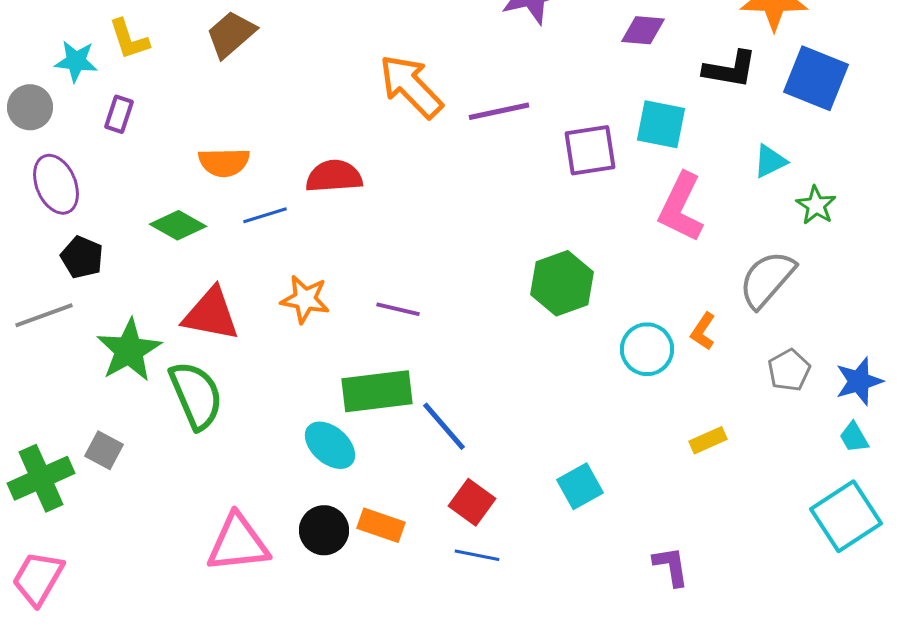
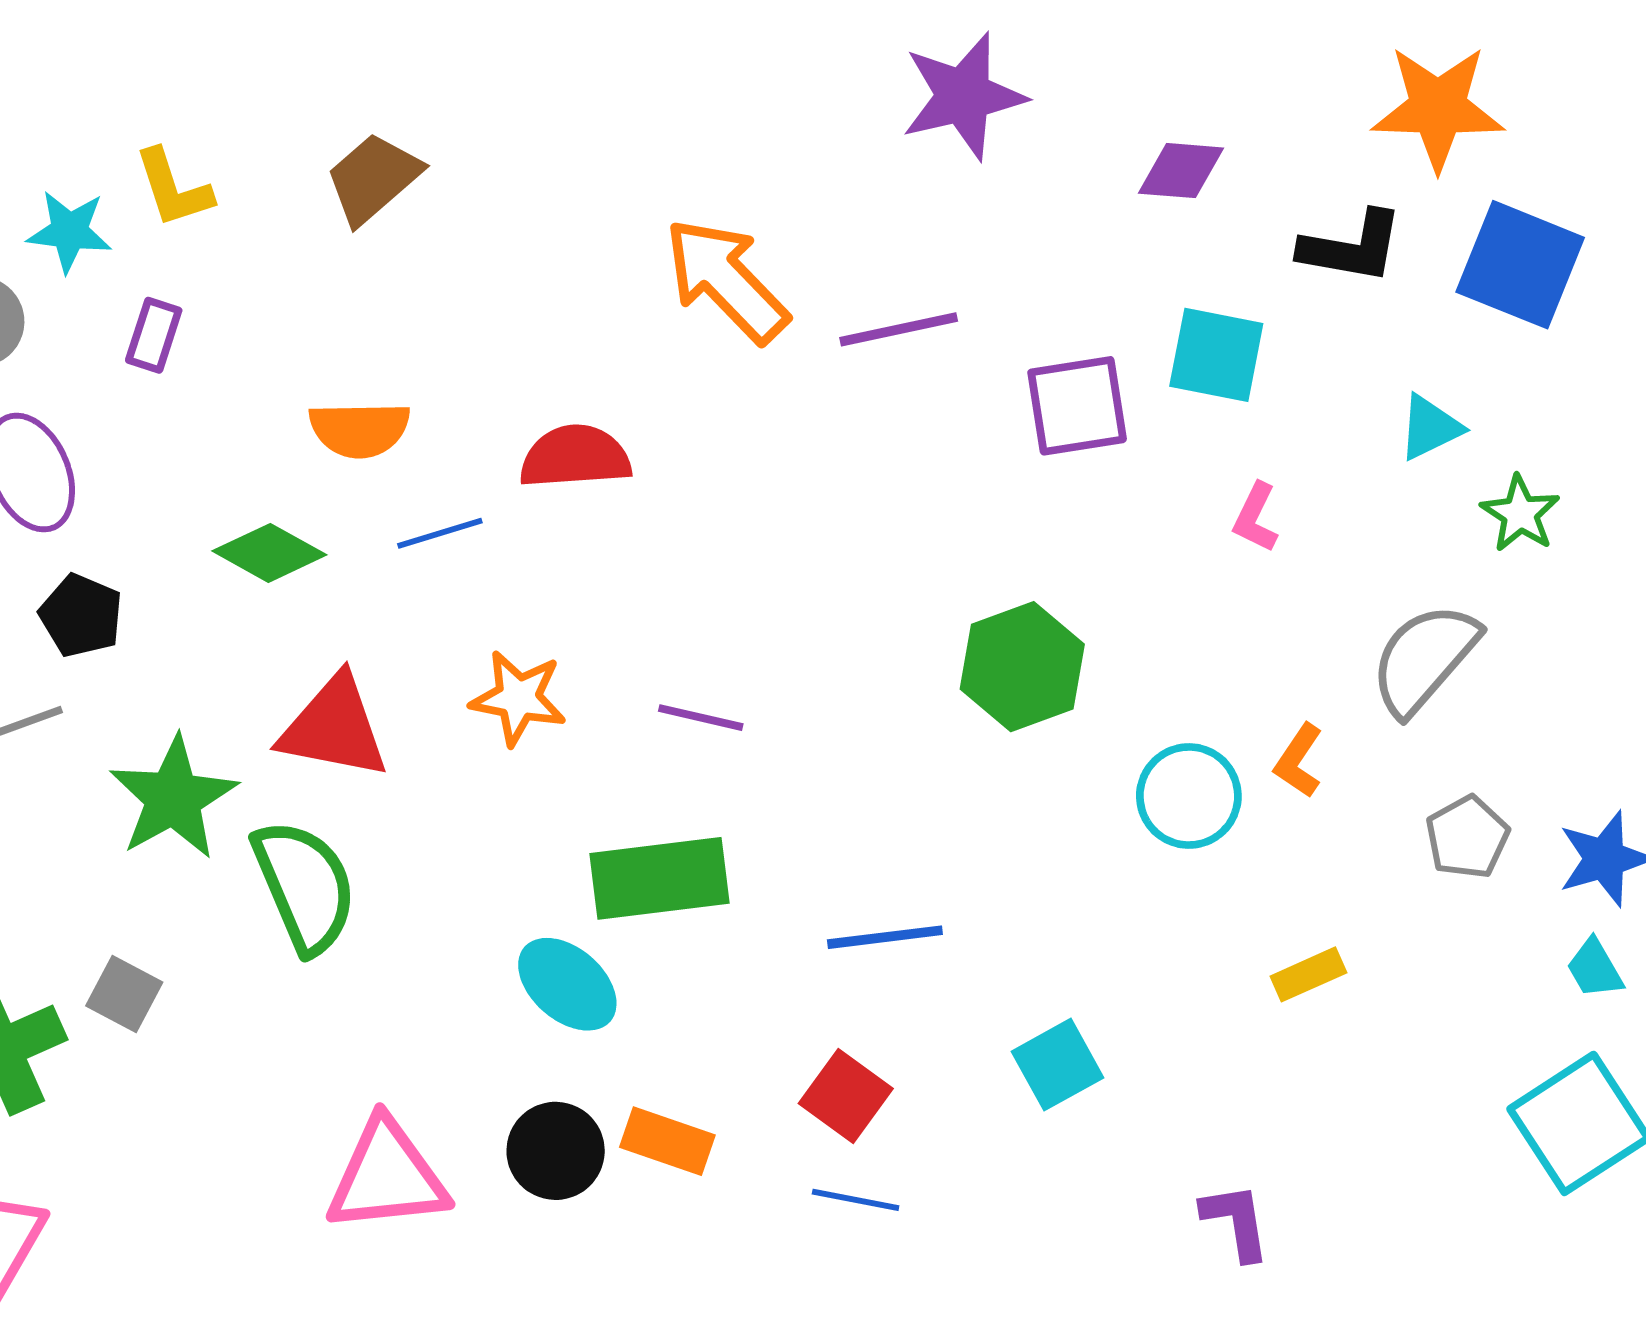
pink L-shape: (681, 207) -> (1256, 518), size x0.5
blue line: (444, 426) -> (885, 937), moved, turned -56

